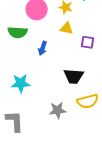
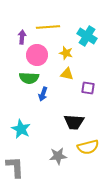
green semicircle: (18, 32) -> (29, 78), moved
cyan star: (21, 83) -> (21, 129), turned 30

